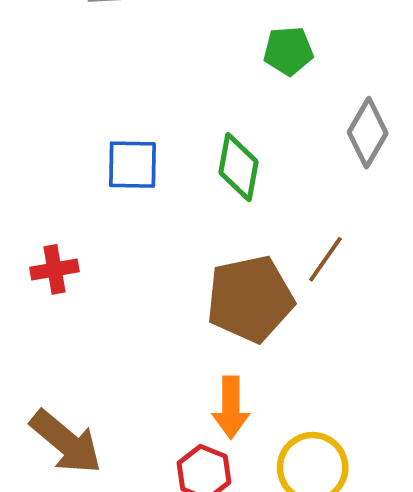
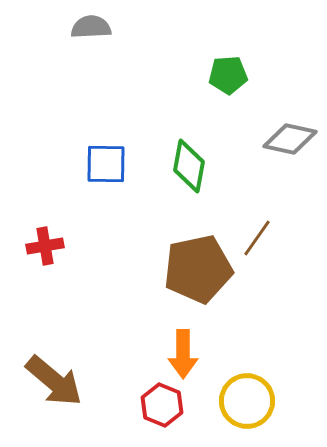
gray diamond: (368, 133) -> (290, 139), turned 72

